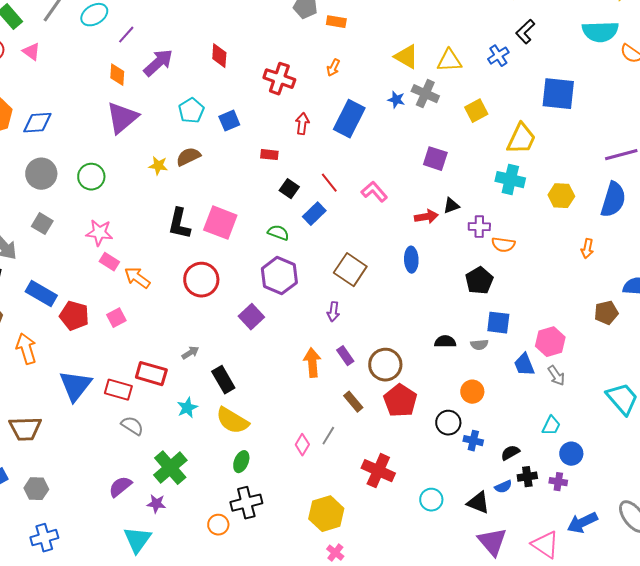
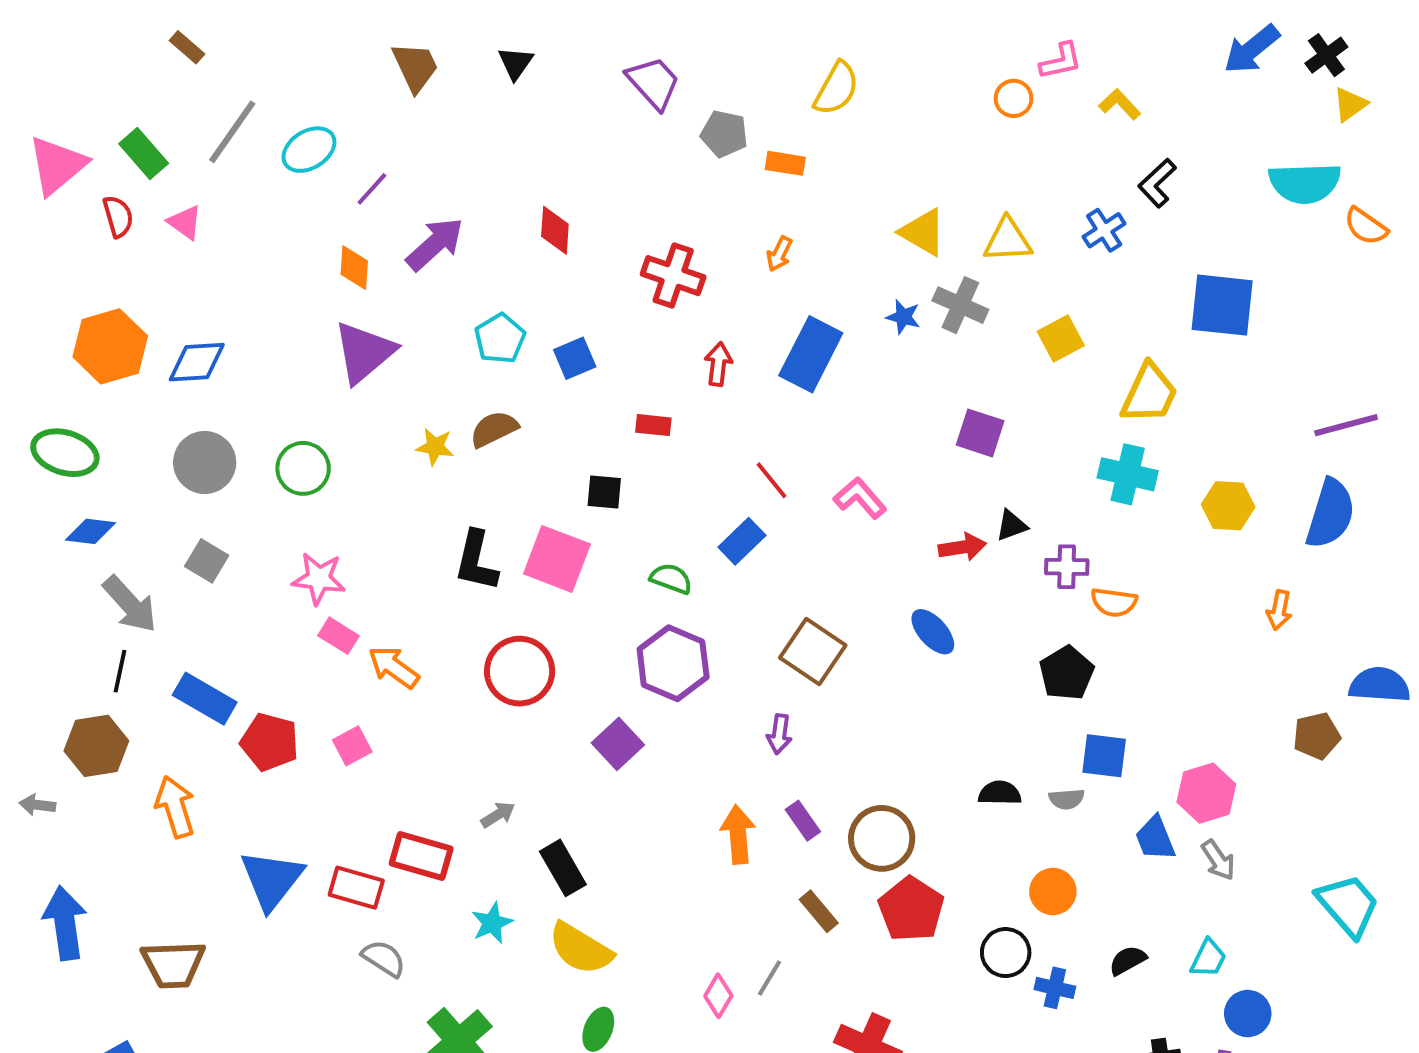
black square: (289, 189) -> (604, 492), moved, turned -30
blue ellipse: (411, 260) -> (933, 632), turned -40
black semicircle: (510, 453) -> (1128, 960), moved

